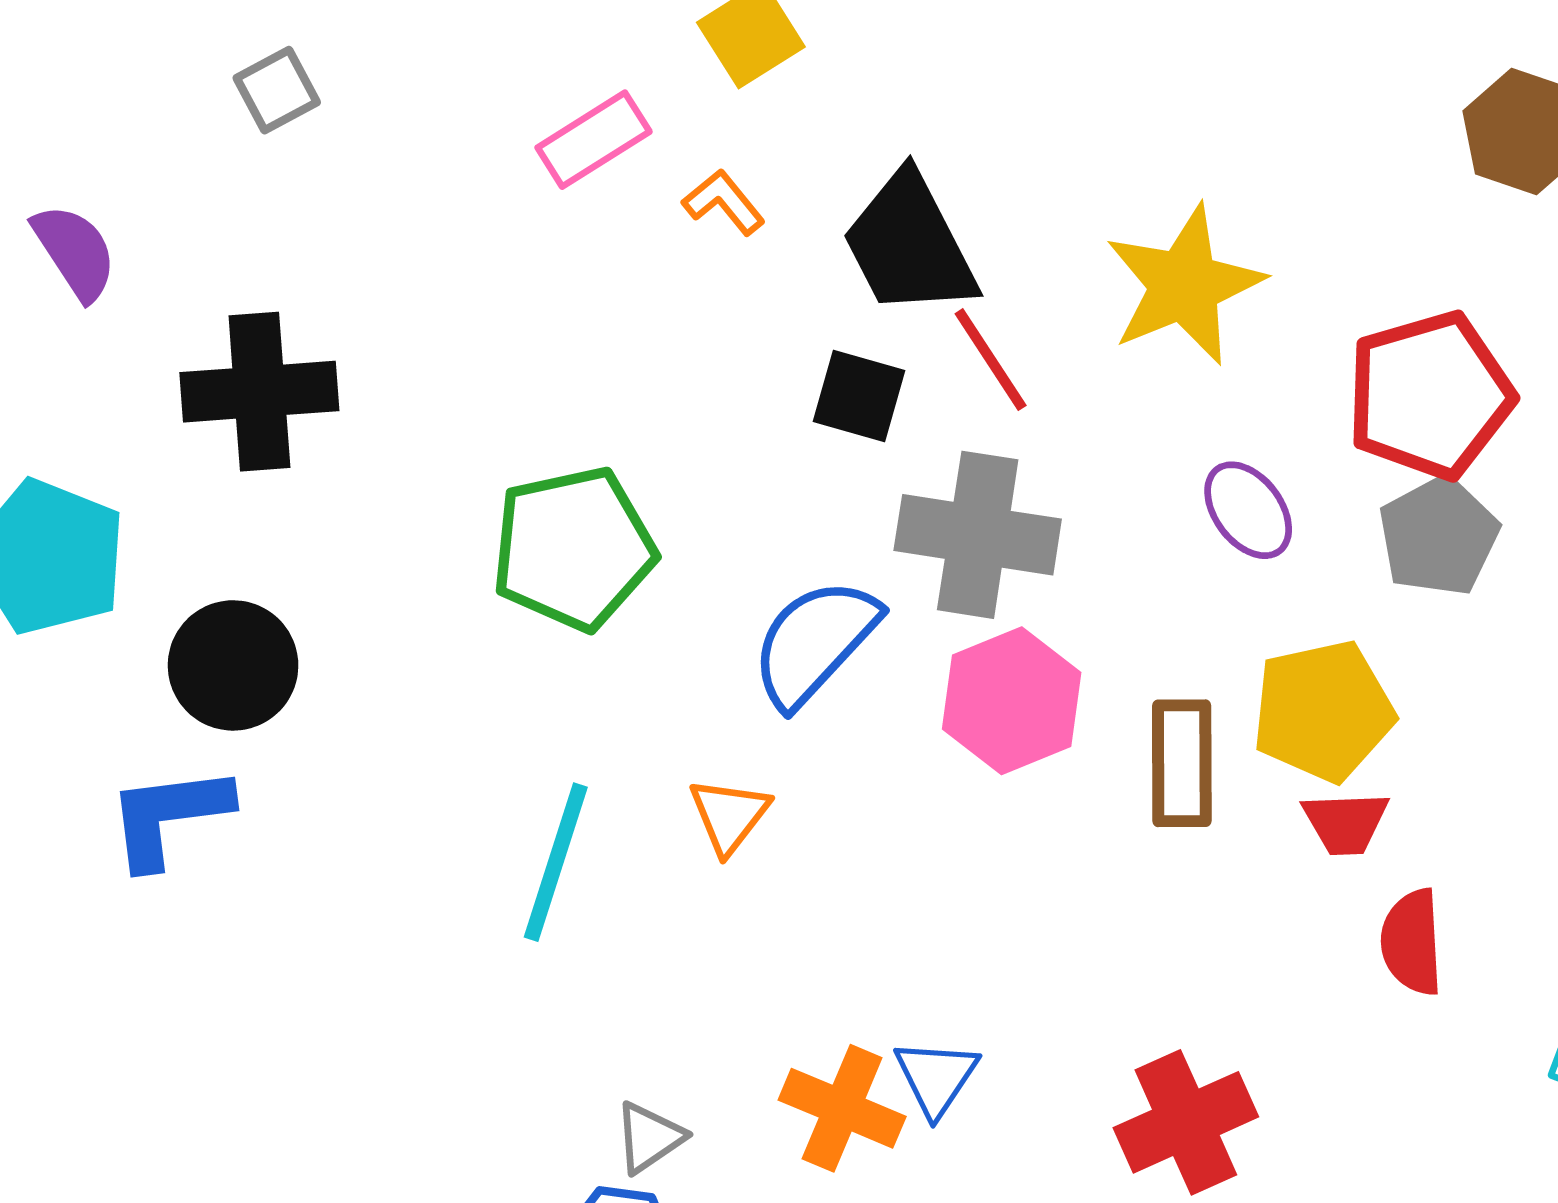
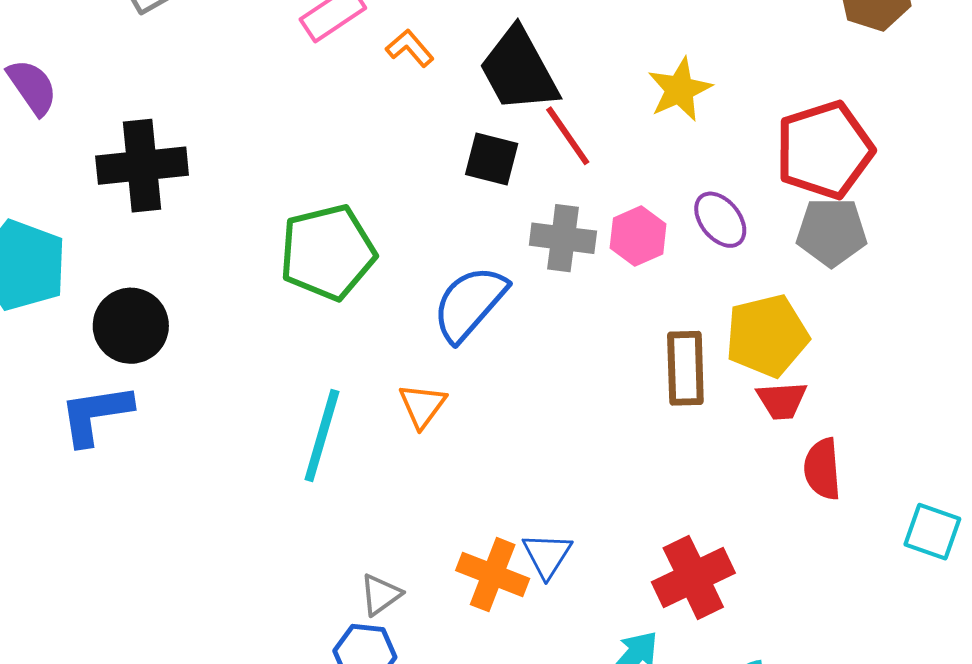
yellow star: (1184, 285) -> (680, 89), size x0.7
gray cross: (978, 535) -> (563, 238), size x0.7
gray pentagon: (1439, 536) -> (832, 232), turned 30
pink hexagon: (1012, 701) -> (638, 236), moved, size x0.7

